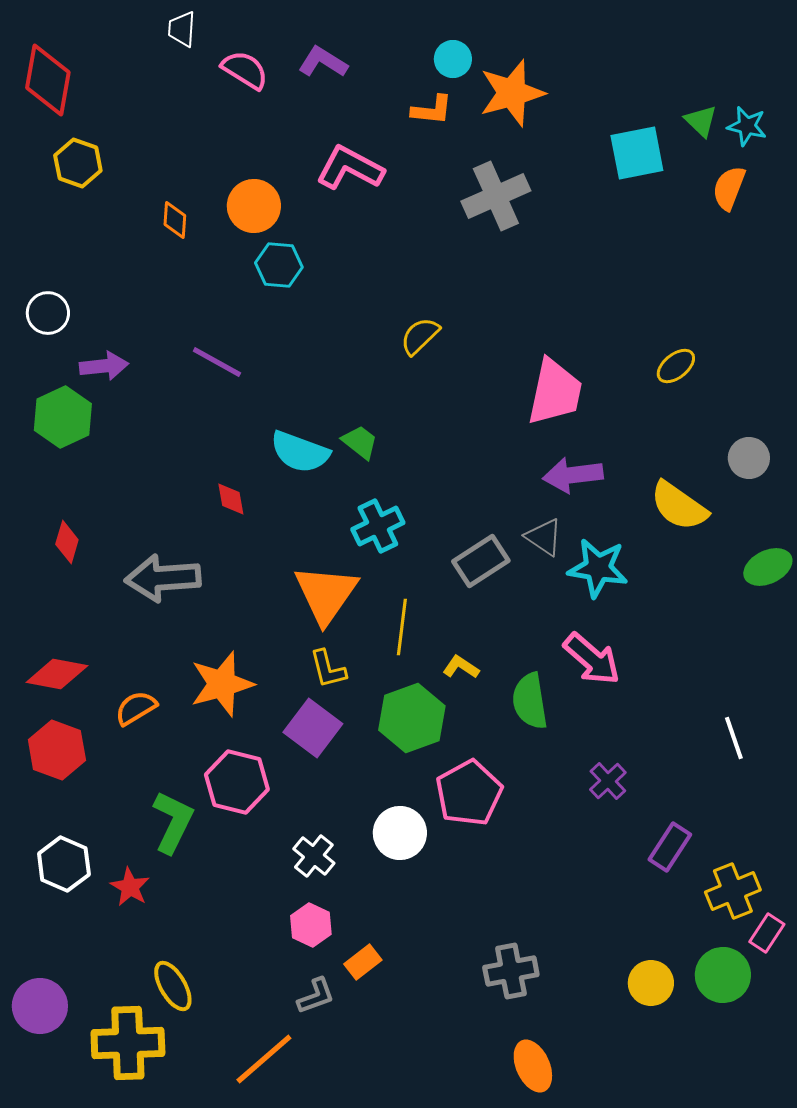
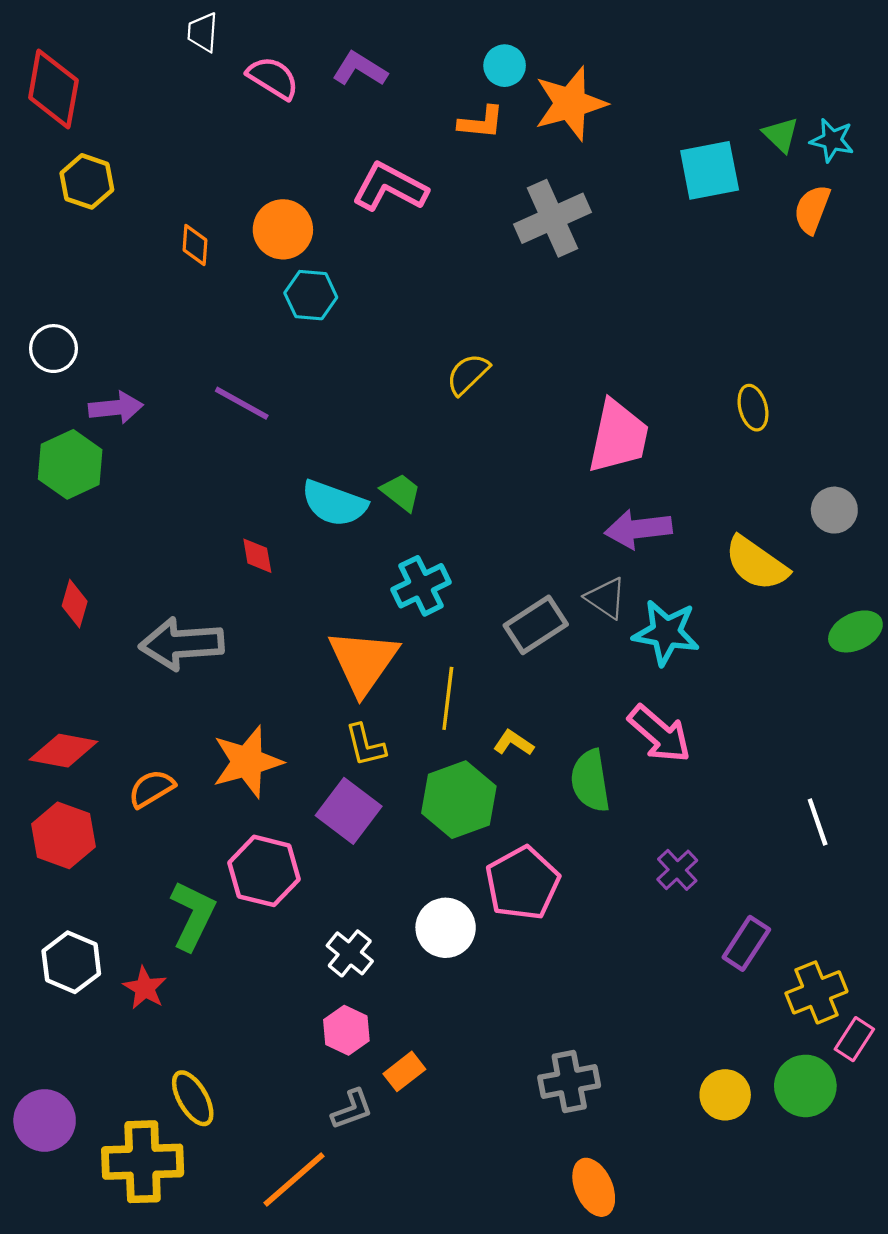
yellow ellipse: (676, 366) -> (753, 408), turned -66

